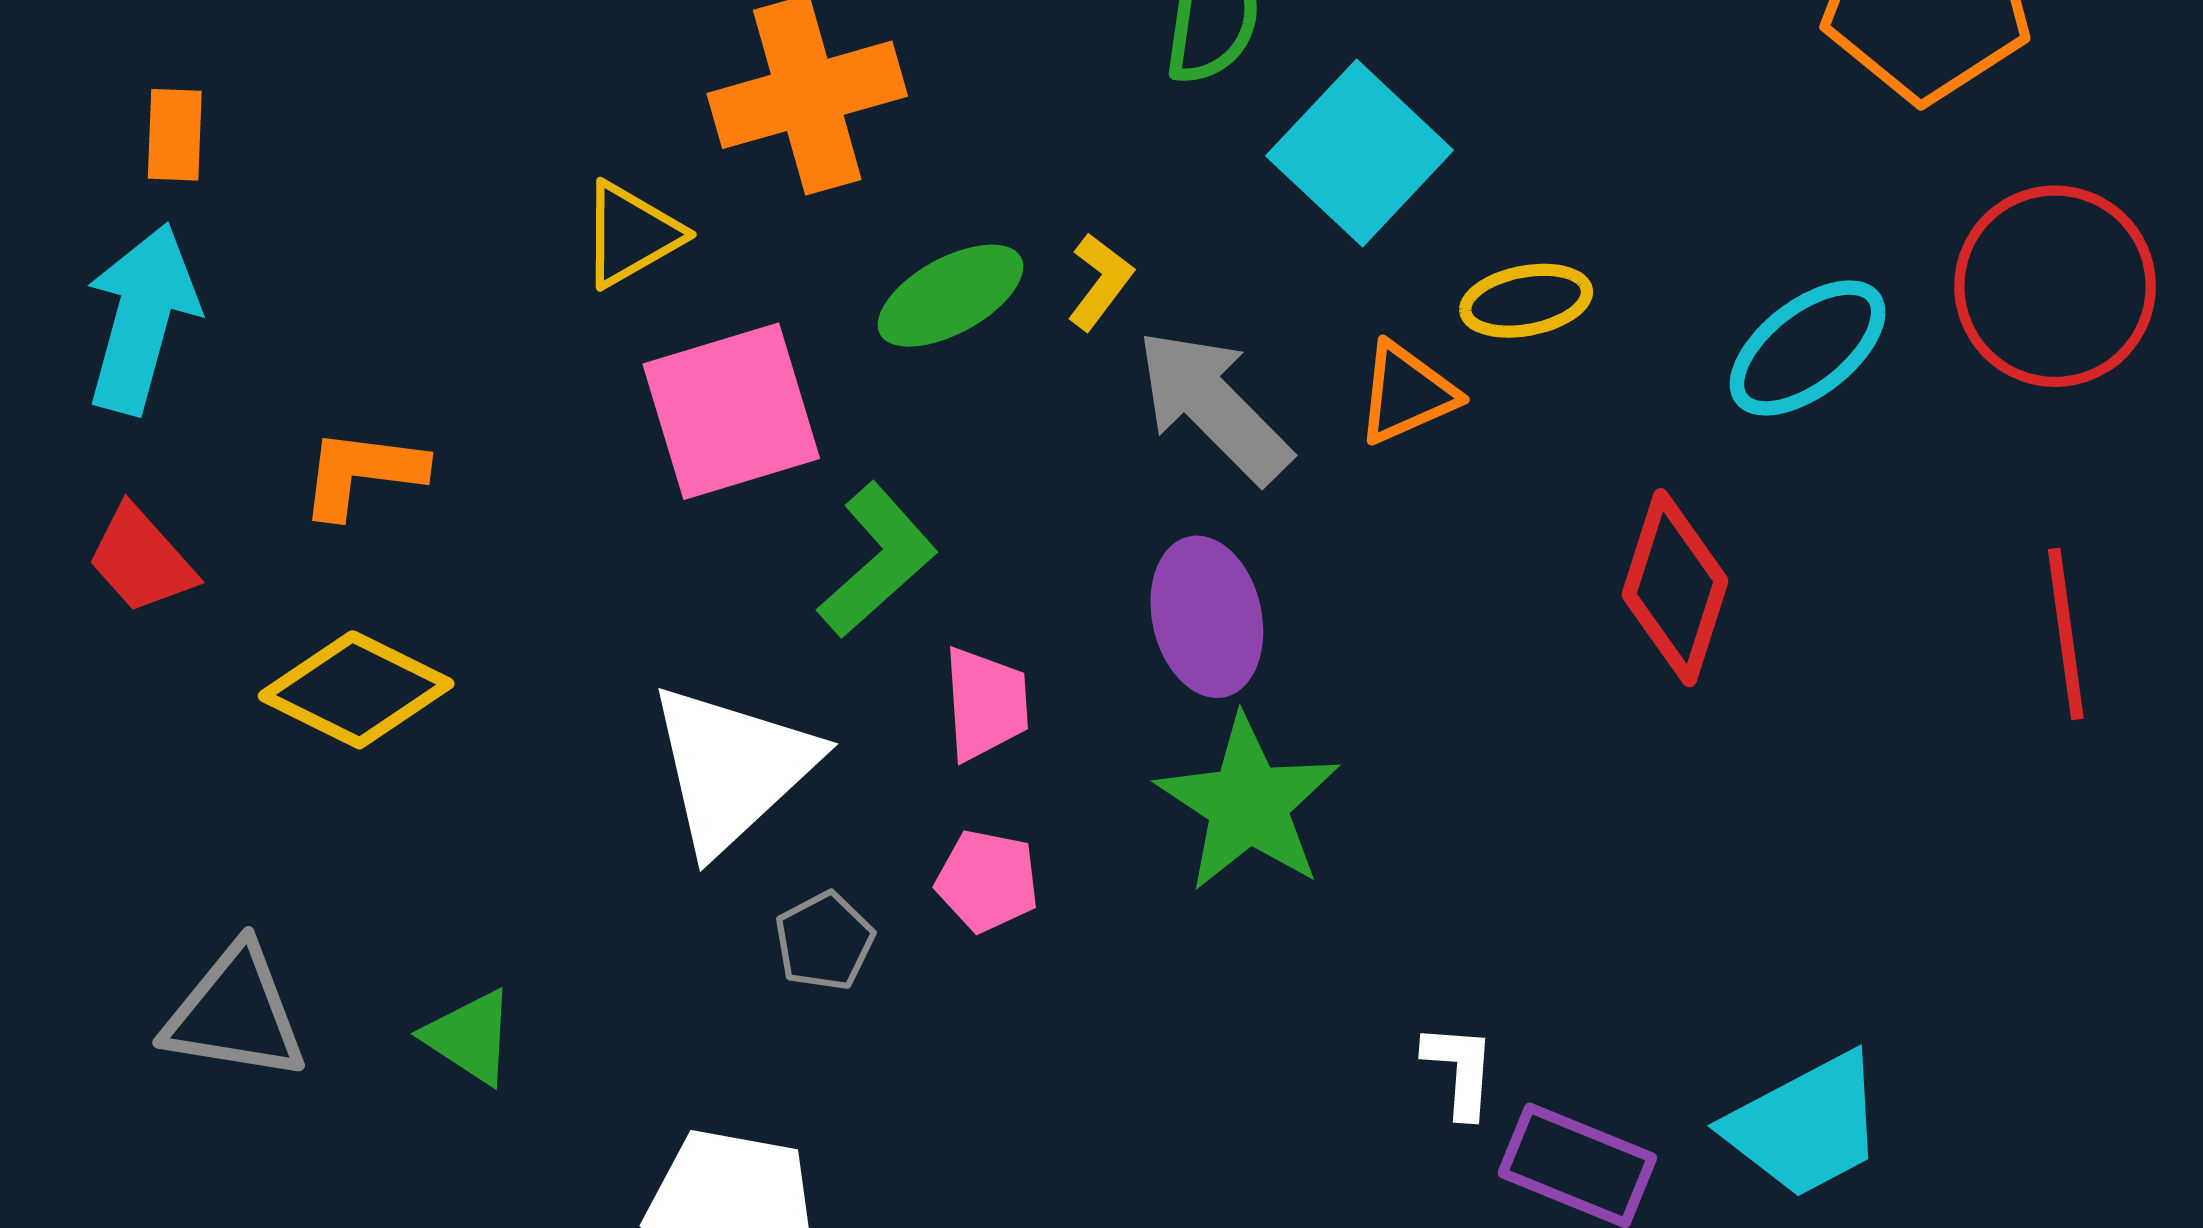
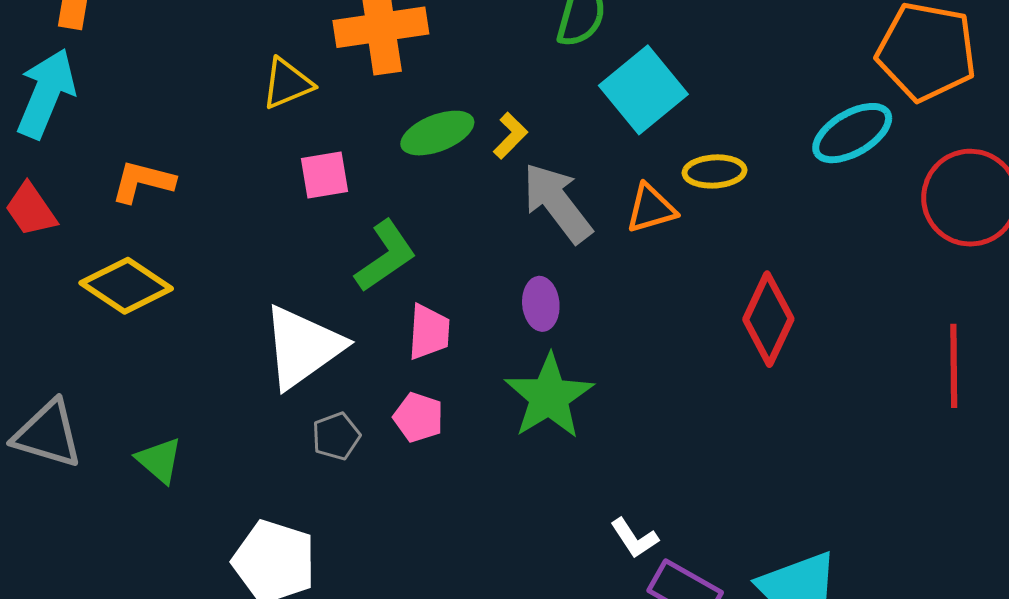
cyan ellipse: (1808, 348) -> (852, 133), moved
pink square: (731, 411) -> (324, 175), size x0.6
purple ellipse: (1207, 617) -> (541, 304), size x0.7
white L-shape: (1460, 1070) -> (634, 538), turned 135

